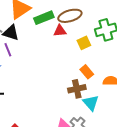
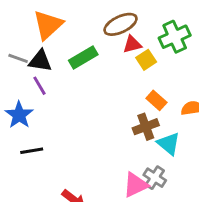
green rectangle: (44, 18) -> (83, 57), moved
red triangle: (60, 31) -> (132, 44), moved

